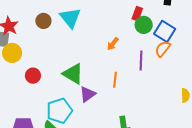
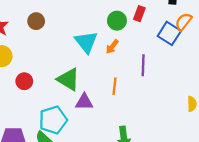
cyan triangle: (70, 18) -> (86, 42), moved
green circle: (144, 25) -> (117, 21), moved
orange semicircle: (163, 49) -> (184, 22), moved
purple triangle: (88, 94) -> (84, 102), turned 36

